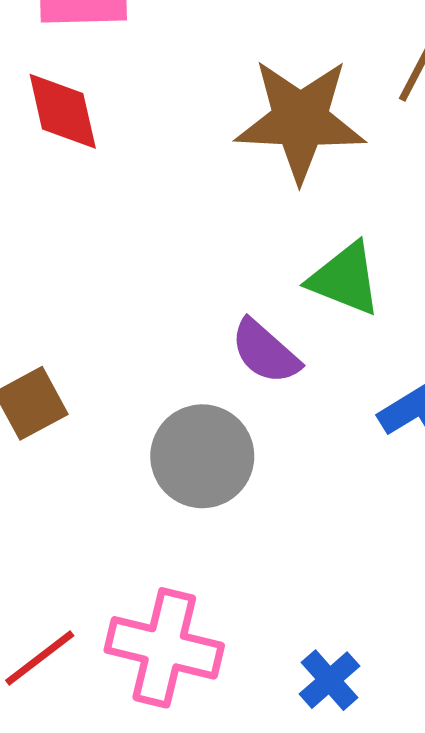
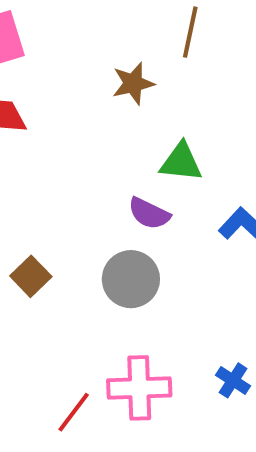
brown star: (300, 120) -> (133, 83), size x0.6

